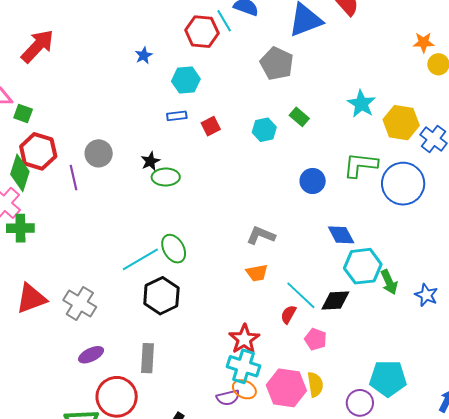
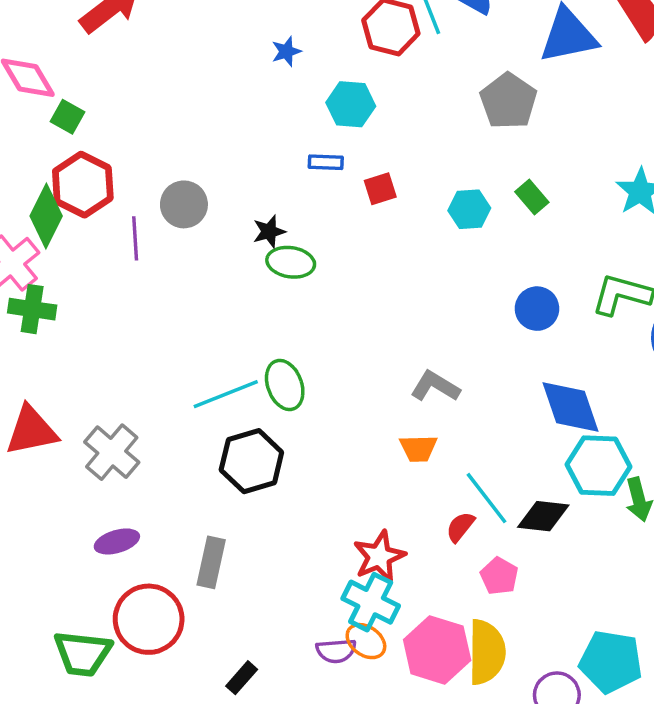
blue diamond: (341, 235) -> (570, 407), size x1.4
yellow semicircle: (315, 384) -> (487, 652), size x1.5

